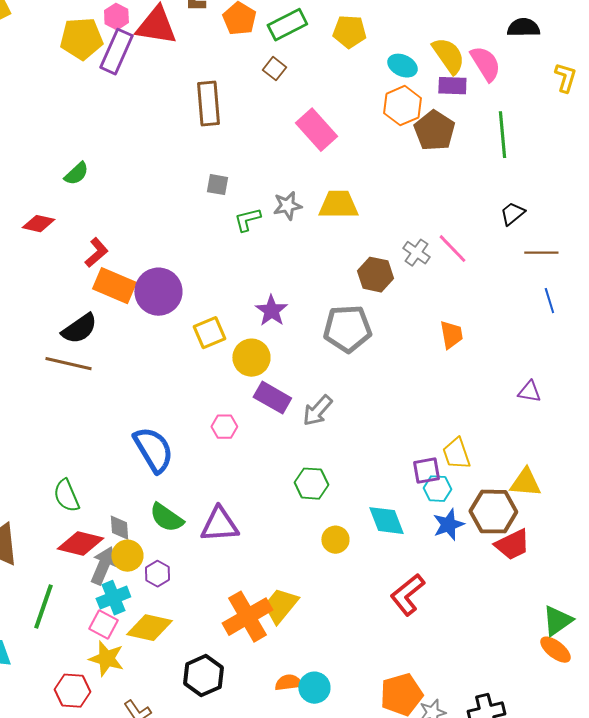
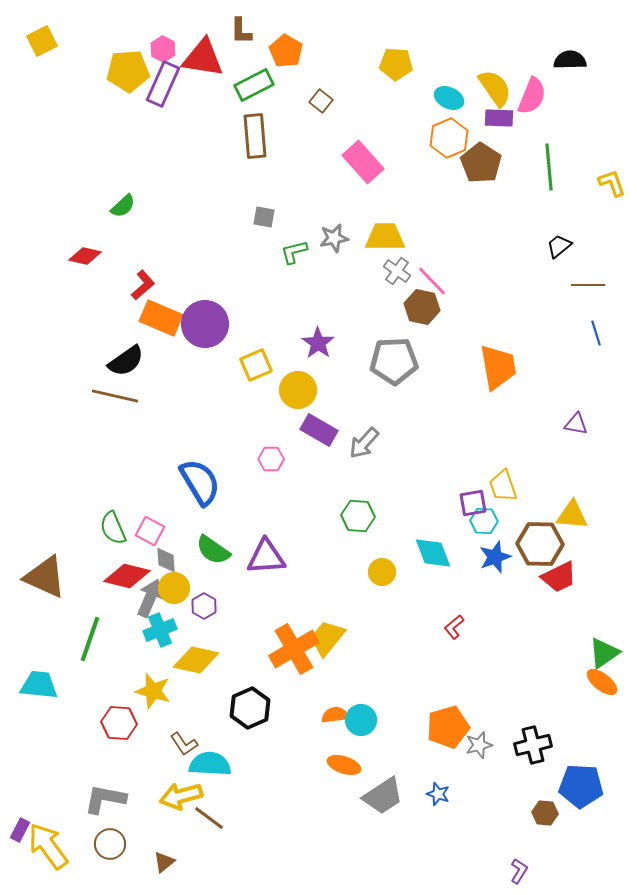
green rectangle: (287, 25) -> (254, 85), moved
pink semicircle: (485, 64) -> (532, 96), turned 54
yellow L-shape: (565, 78) -> (612, 183), moved, turned -36
pink line: (452, 249) -> (432, 281), moved
gray cross: (416, 253) -> (397, 271), moved
orange trapezoid: (451, 335) -> (498, 367), size x1.6
red L-shape: (407, 595) -> (454, 627), size x0.6
pink square: (103, 625) -> (150, 531), moved

